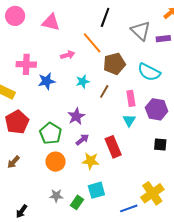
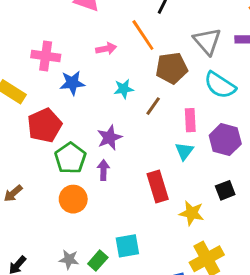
gray triangle: (141, 31) -> (207, 41), moved
red pentagon: (17, 122) -> (45, 125), moved
purple arrow: (82, 140) -> (103, 170), moved, turned -56
black square: (160, 145) -> (225, 190), turned -32
yellow star: (91, 161) -> (192, 213), moved
gray star: (56, 196) -> (69, 259), moved

